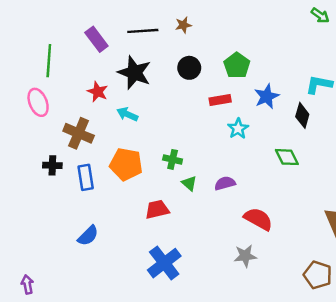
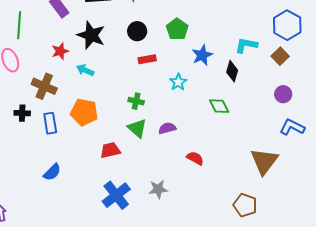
red star: (98, 92) -> (60, 51), turned 30
red rectangle: (220, 100) -> (147, 59), moved
green cross: (173, 159) -> (136, 101), moved
green triangle: (189, 183) -> (137, 128), size x1.5
red semicircle: (258, 219) -> (195, 158), size x0.7
gray star: (245, 256) -> (158, 189), moved

